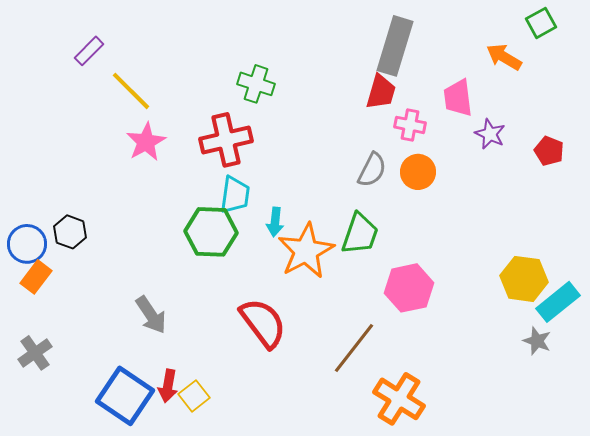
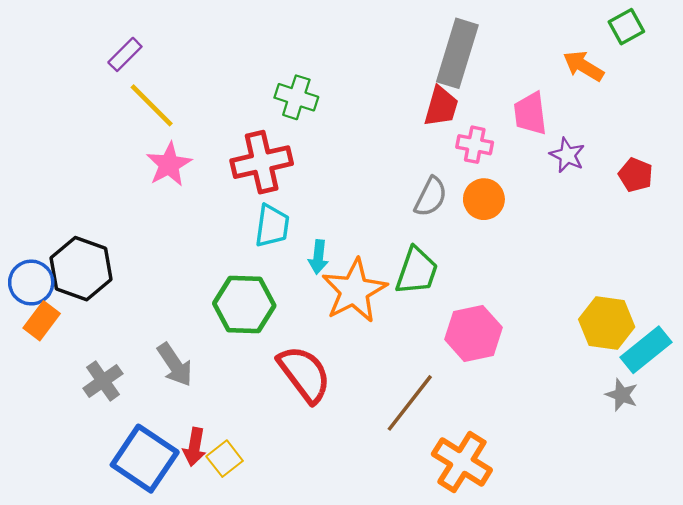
purple rectangle: (89, 51) -> (125, 54), moved
black hexagon: (70, 232) -> (81, 269), size x1.6
green hexagon: (211, 232) -> (244, 305), moved
gray cross: (35, 353) -> (103, 381), moved

